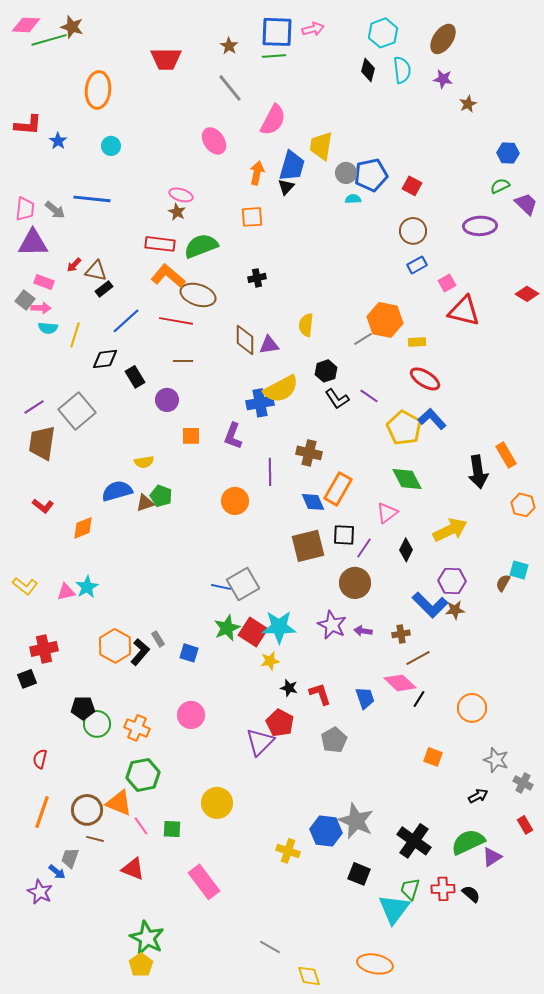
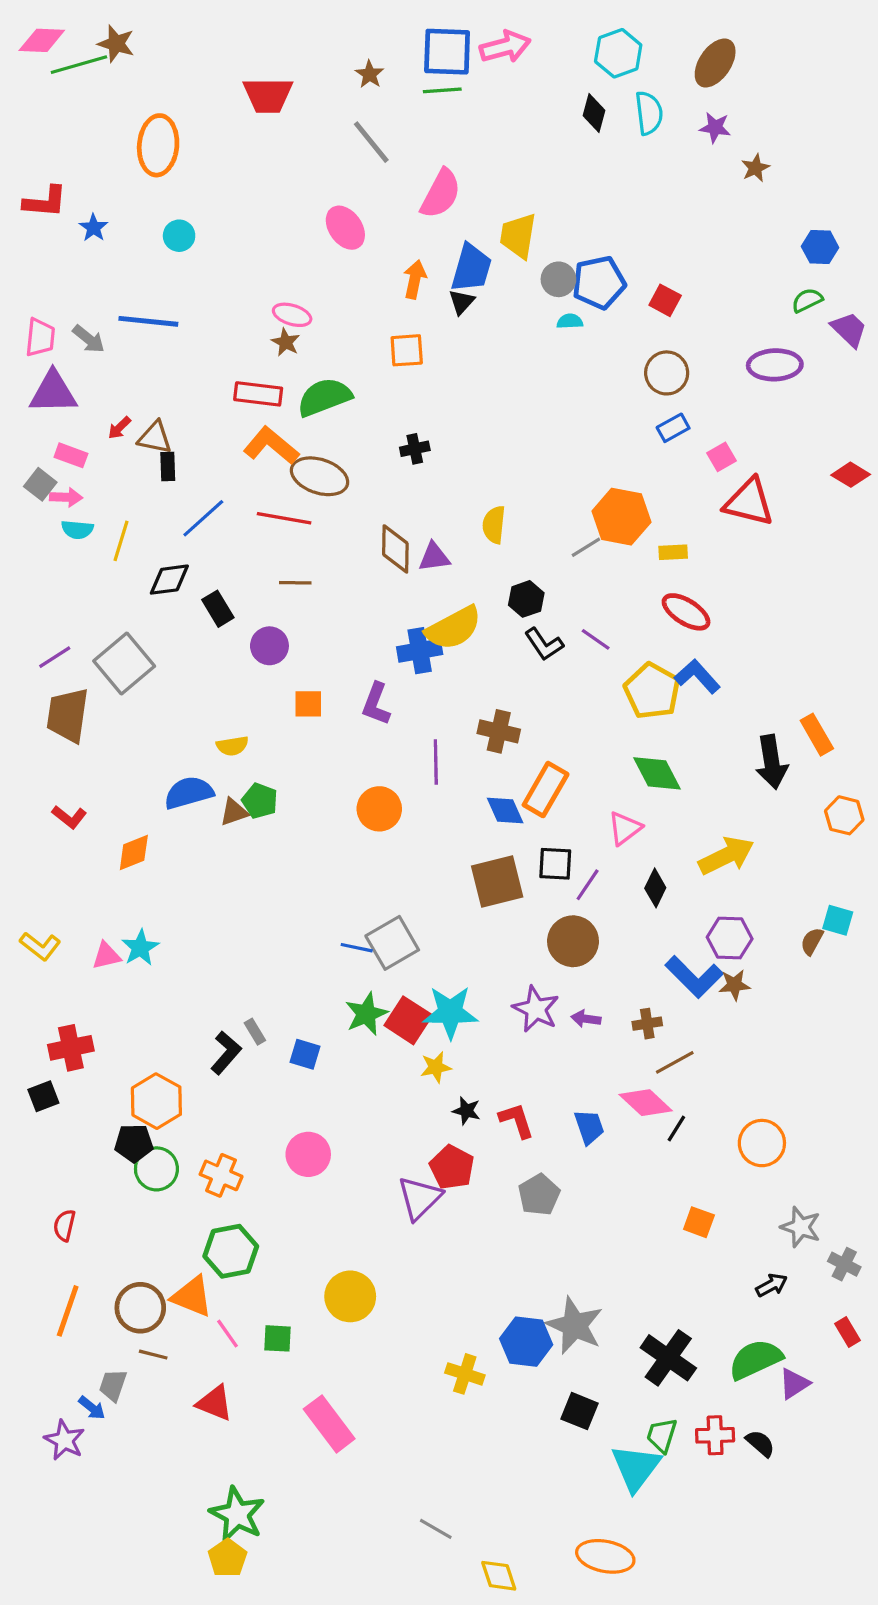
pink arrow: (313, 29) -> (505, 47), size x1.4
black rectangle: (104, 289) -> (168, 467), turned -54
orange hexagon: (115, 646) -> (156, 1101), moved

